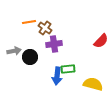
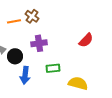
brown cross: (45, 28) -> (32, 16), moved
blue arrow: (57, 76) -> (25, 75), moved

